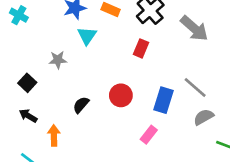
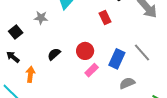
red rectangle: (141, 48) -> (105, 17), turned -56
gray semicircle: (204, 117) -> (127, 83), moved
pink rectangle: (149, 135) -> (92, 70), moved

